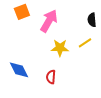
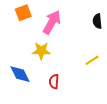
yellow line: (85, 43) -> (92, 60), moved
yellow star: (60, 48) -> (41, 51), moved

